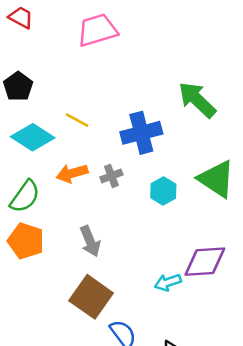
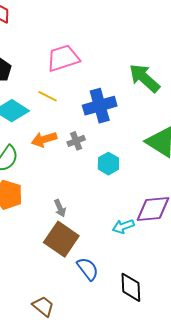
pink trapezoid: (97, 30) -> (63, 58), moved
cyan hexagon: (163, 191) -> (108, 164), moved
gray arrow: (90, 241) -> (60, 208), moved, size x0.7

